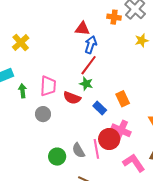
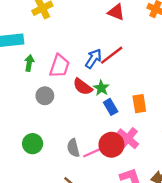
blue arrow: (91, 45) -> (93, 59), moved
green star: (86, 84) -> (101, 88), moved
pink line: (96, 149) -> (94, 152), turned 60
green circle: (57, 157) -> (33, 144), moved

